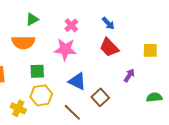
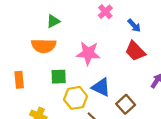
pink cross: (71, 25) -> (105, 12), moved
yellow hexagon: (41, 95) -> (76, 98), moved

